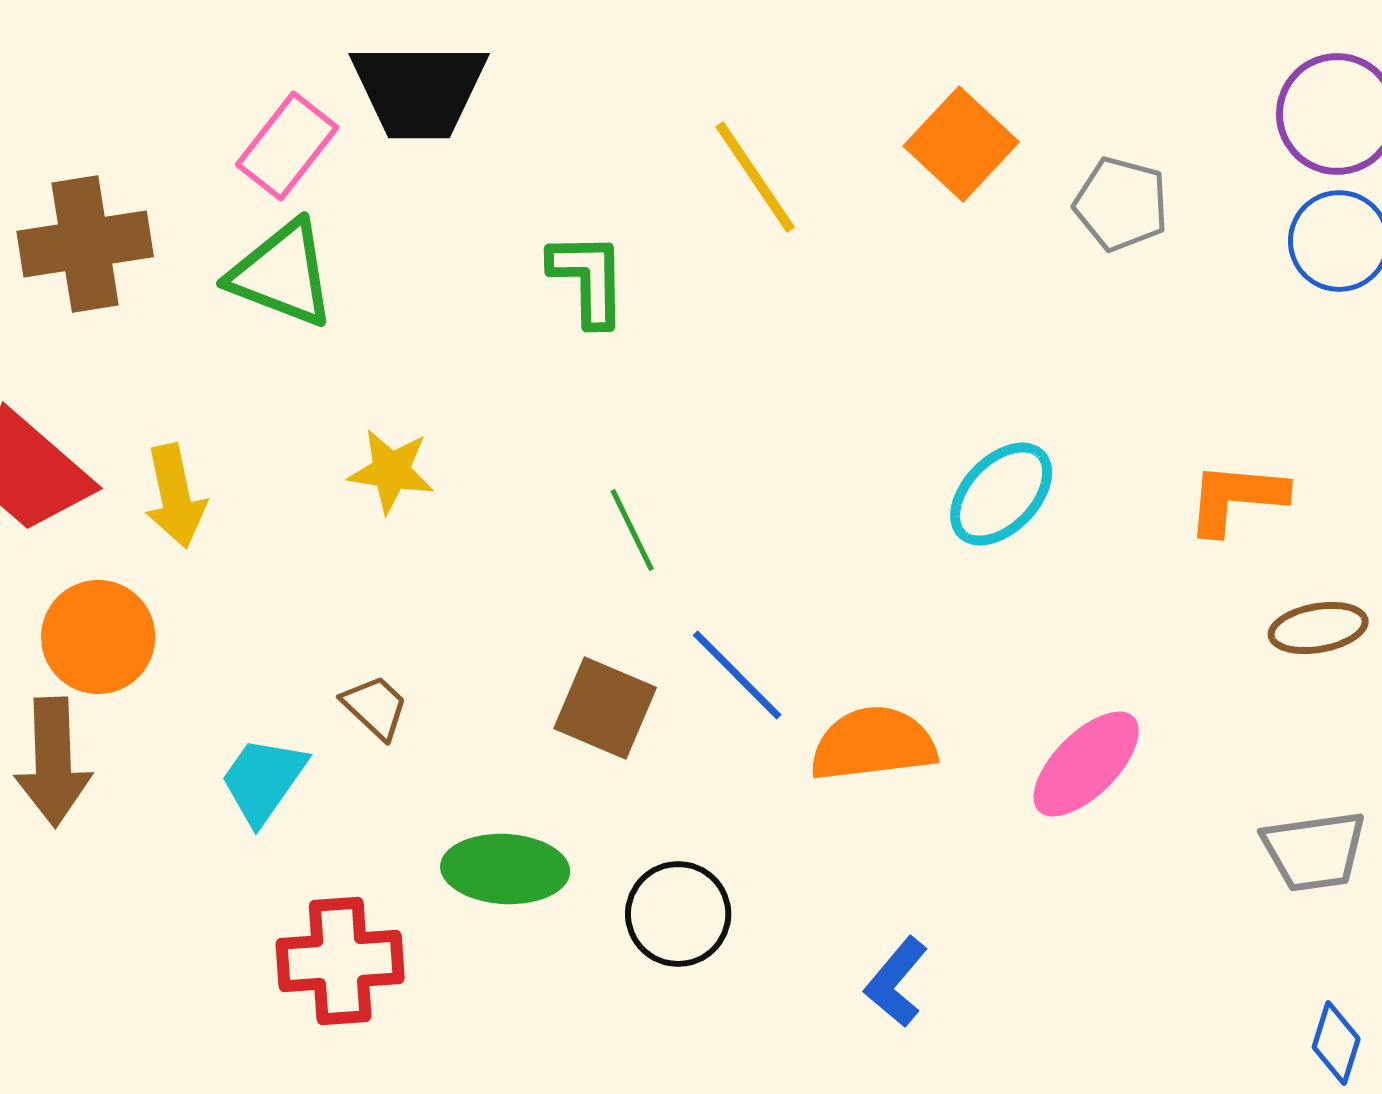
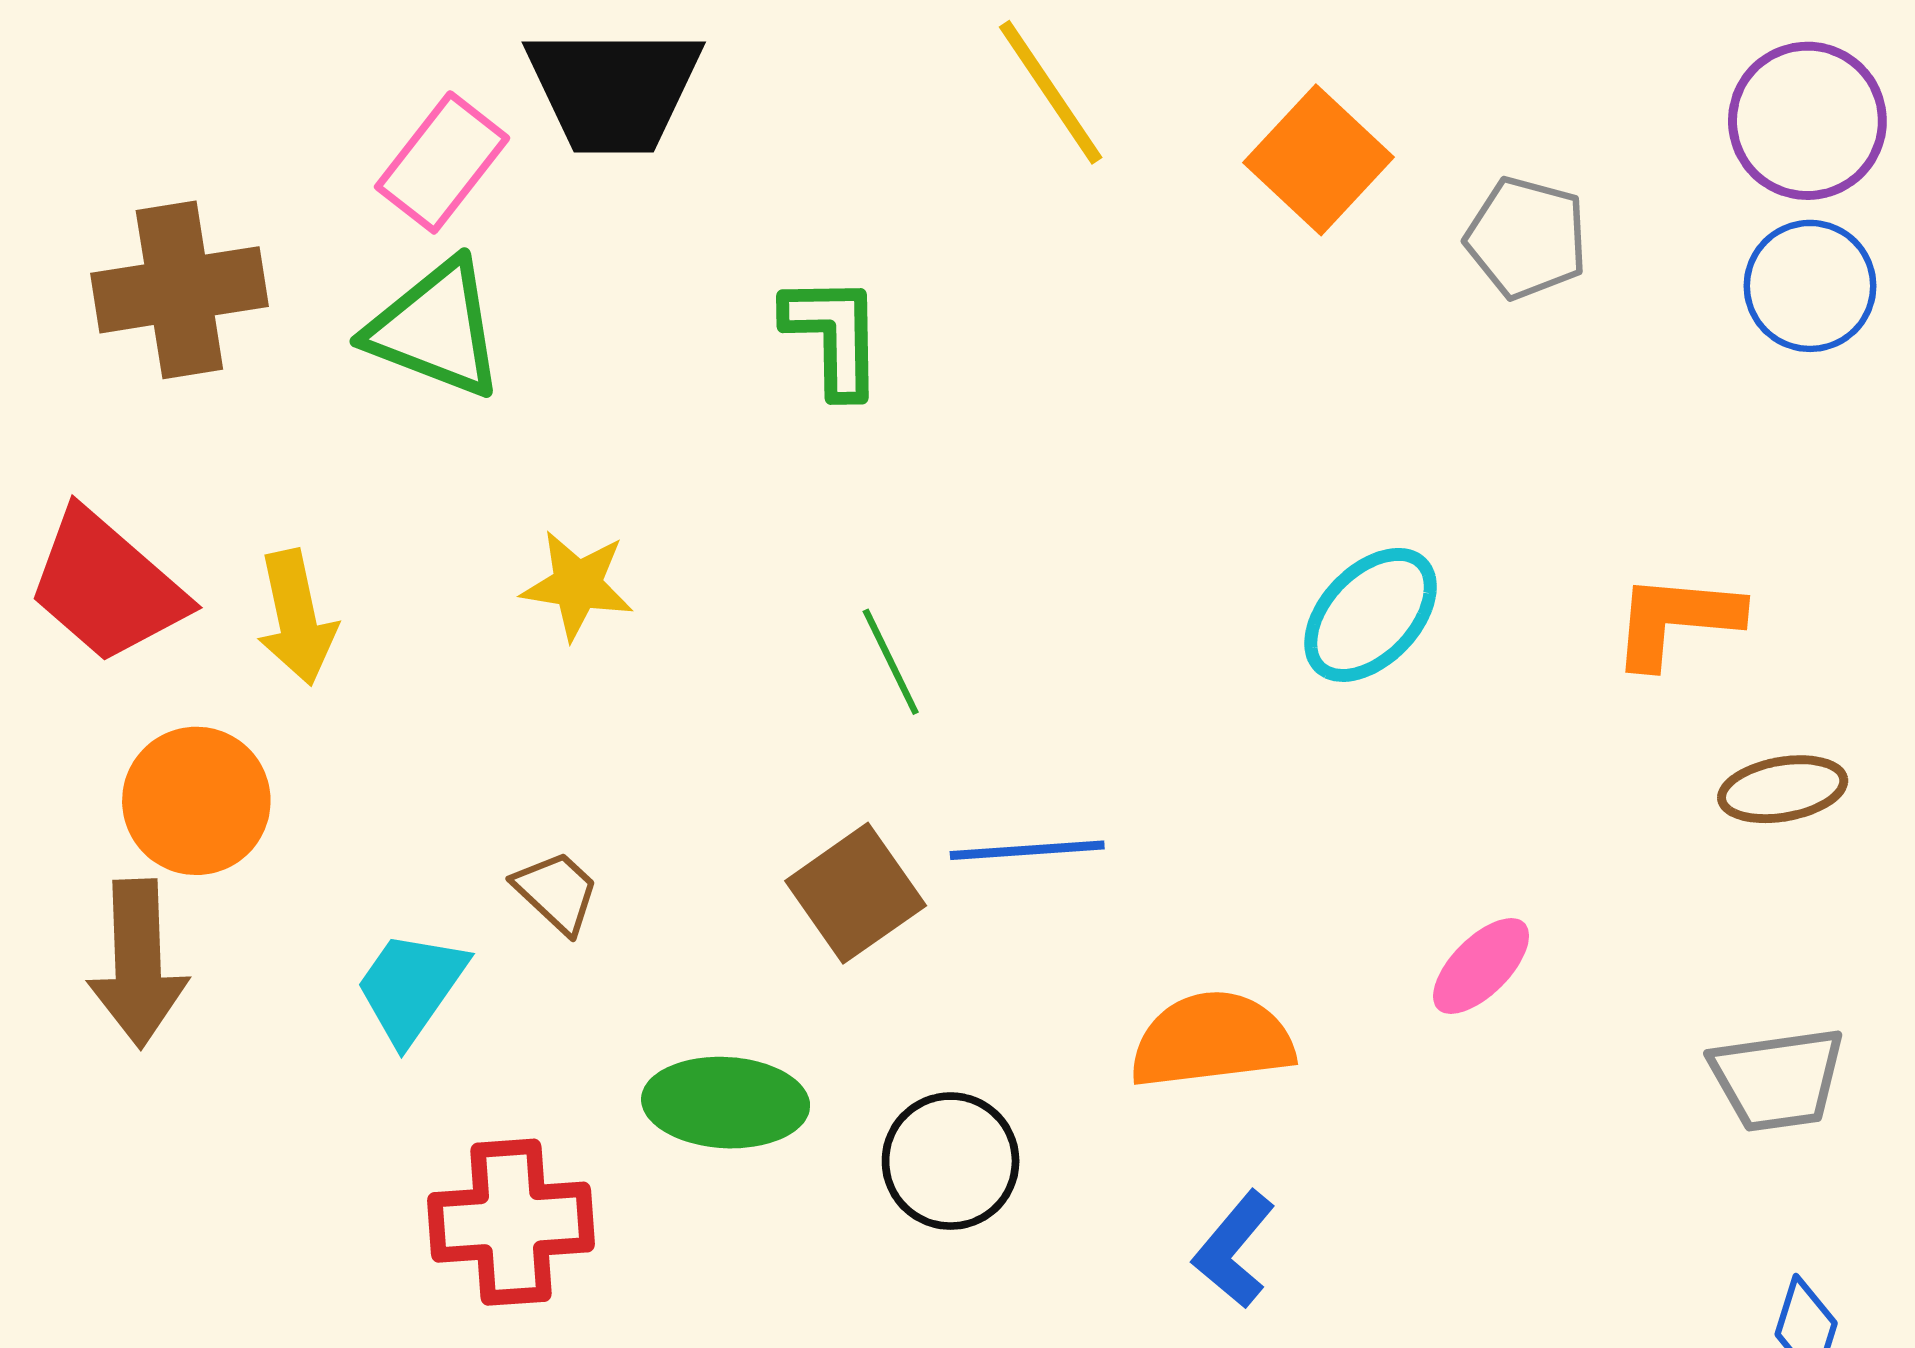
yellow line: (755, 177) -> (1051, 92), moved
blue line: (737, 675) -> (1027, 850), turned -49
brown square: (605, 708) -> (856, 893), turned 32
orange semicircle: (873, 744) -> (1212, 1040), moved
pink ellipse: (1086, 764) -> (1481, 966), size x0.7

